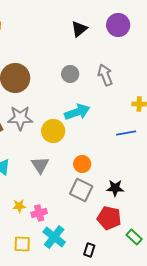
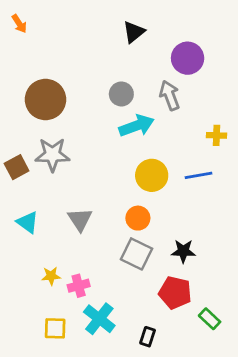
purple circle: (118, 25) -> (188, 58), moved
cyan arrow: (77, 112) -> (137, 126), moved
yellow circle: (53, 131) -> (152, 175), moved

